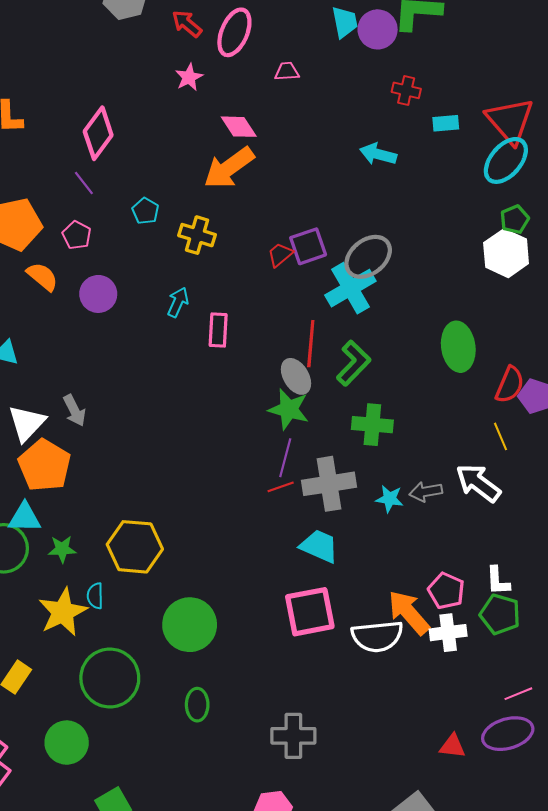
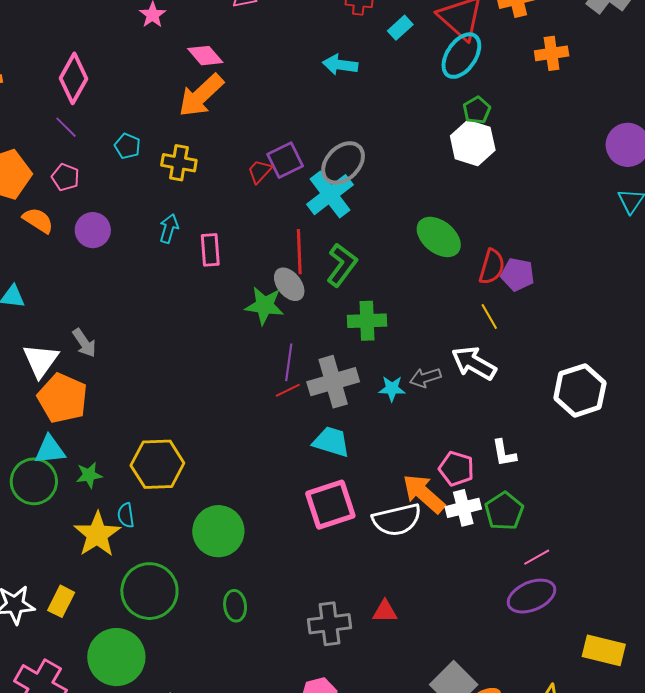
cyan rectangle: (446, 123) -> (400, 28), turned -30
green ellipse: (458, 347) -> (439, 237), turned -36
green star: (289, 409) -> (264, 306), moved
green pentagon: (500, 614) -> (504, 511), moved, turned 30
green circle: (67, 743) -> (116, 657), size x1.4
red triangle: (453, 746) -> (385, 611), moved

